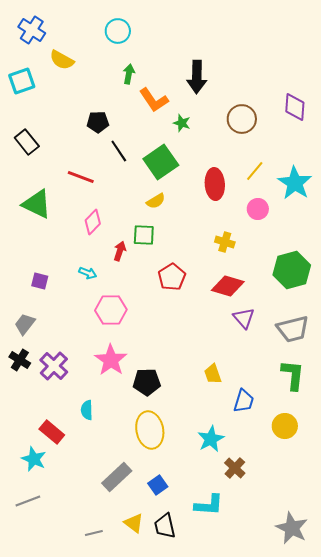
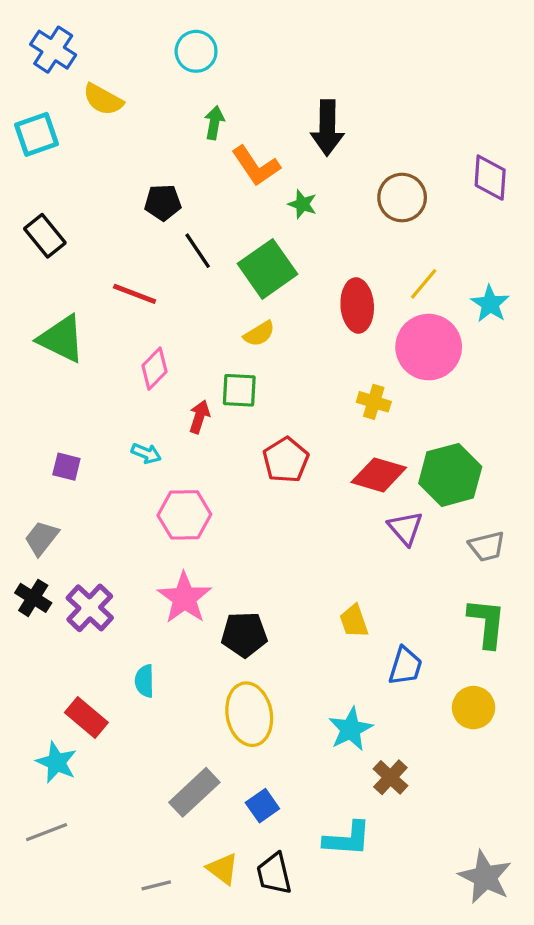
cyan star: (295, 183) -> (490, 304), size x0.7
pink circle: (258, 209) -> (429, 347), size x1.8
green hexagon: (292, 270) -> (450, 475), moved
gray trapezoid: (293, 329) -> (487, 546), size x0.7

